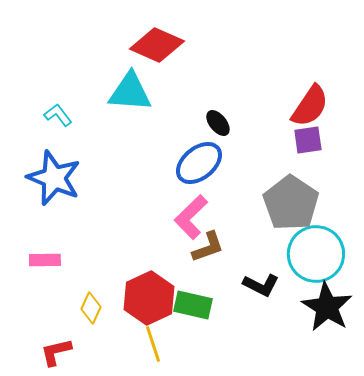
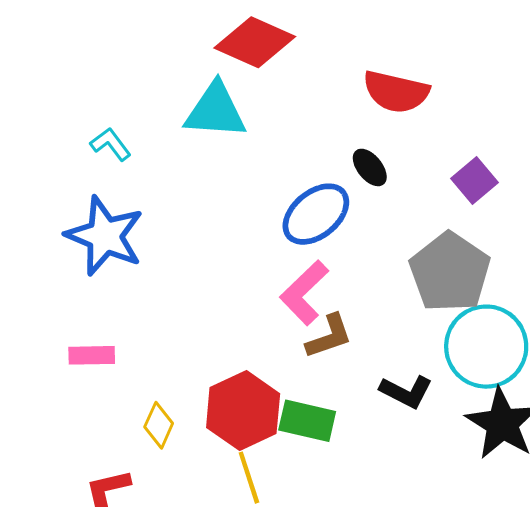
red semicircle: (310, 106) -> (396, 92), moved, turned 69
black ellipse: (218, 123) -> (370, 167), moved
purple square: (308, 140) -> (475, 181), turned -32

